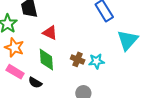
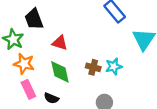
pink rectangle: (15, 72) -> (28, 89), turned 42

